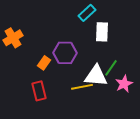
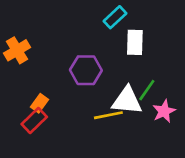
orange rectangle: (44, 63) -> (40, 103), moved
red rectangle: (39, 91) -> (34, 120), moved, turned 60

